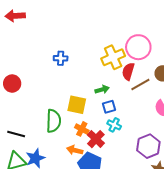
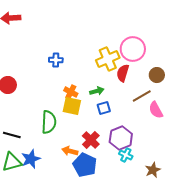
brown line: (140, 85) -> (142, 96), moved
cyan cross: (114, 125) -> (126, 155), moved
orange cross: (82, 129) -> (71, 92), moved
purple hexagon: (148, 146) -> (121, 138), moved

